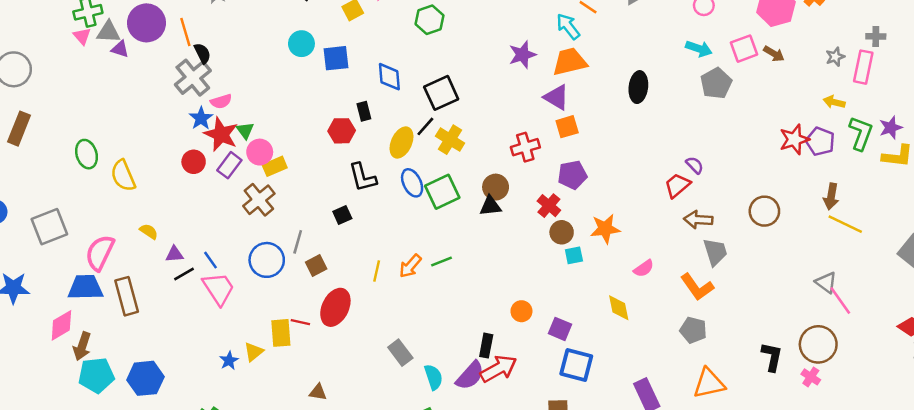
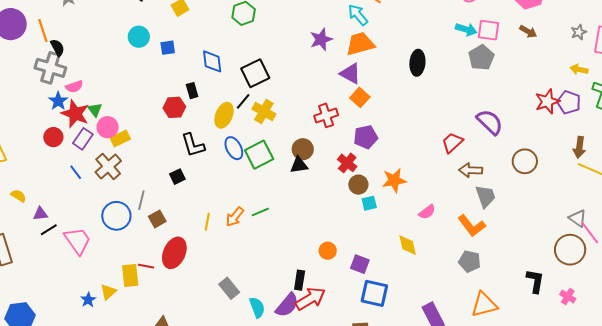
pink square: (744, 49) -> (488, 30), moved, turned 30
blue square: (336, 58) -> (168, 48), size x0.7
gray cross: (193, 78) -> (50, 68), turned -32
orange square: (567, 127) -> (360, 97), turned -30
purple semicircle: (695, 165) -> (490, 122), moved, size x1.8
blue line: (211, 260) -> (76, 172), moved
brown circle: (818, 344) -> (570, 250), moved

